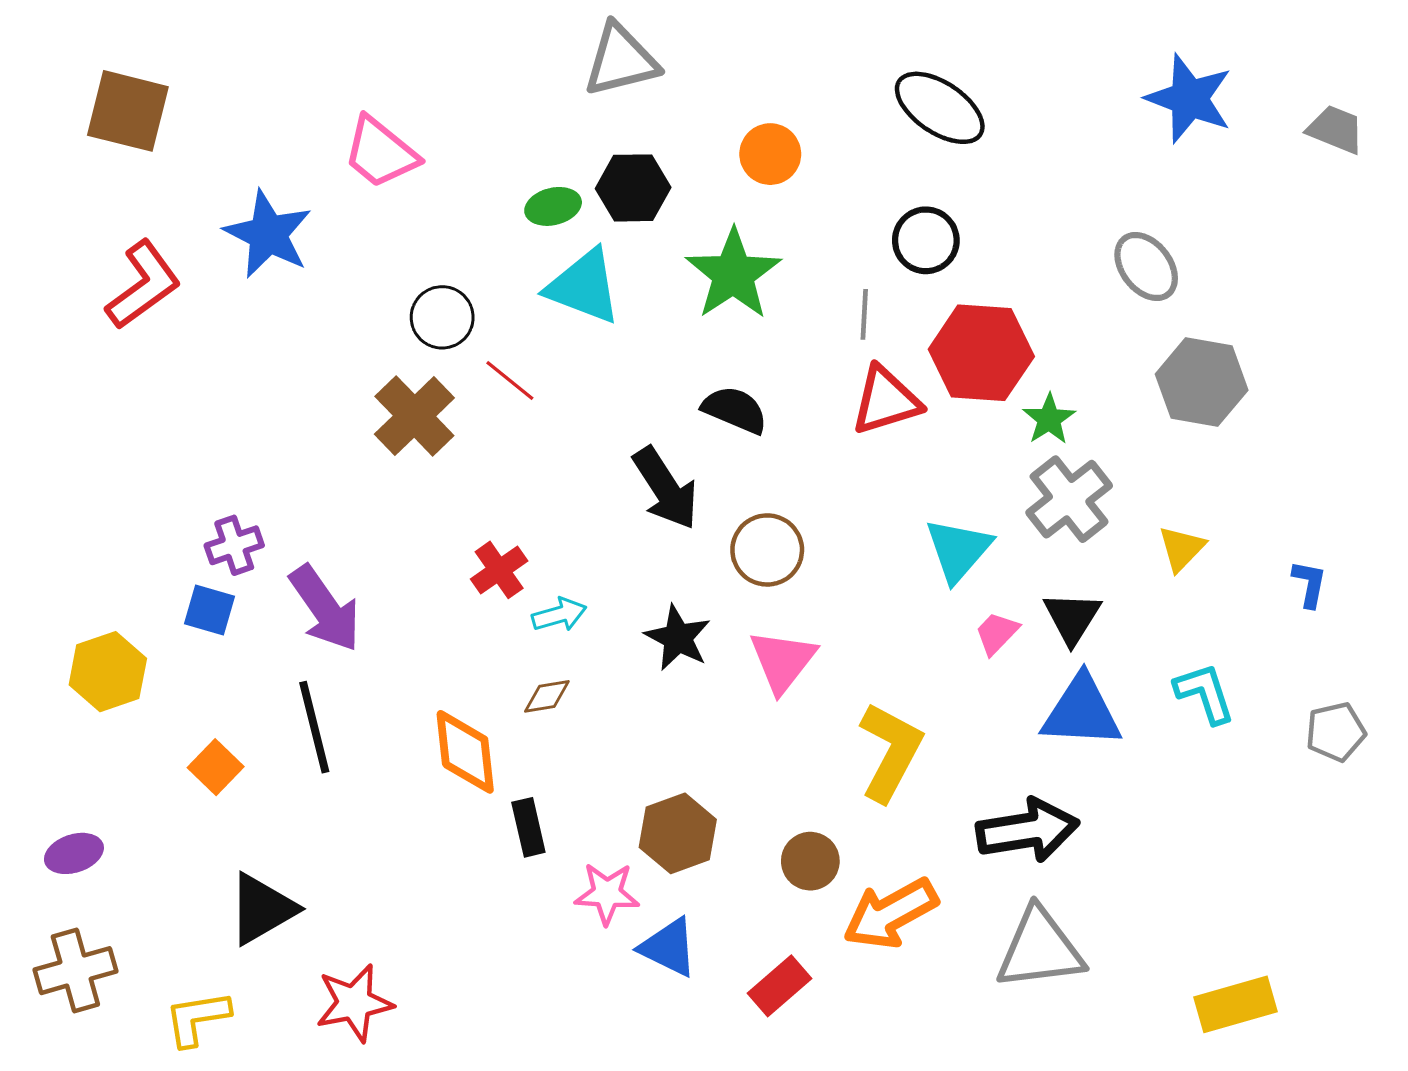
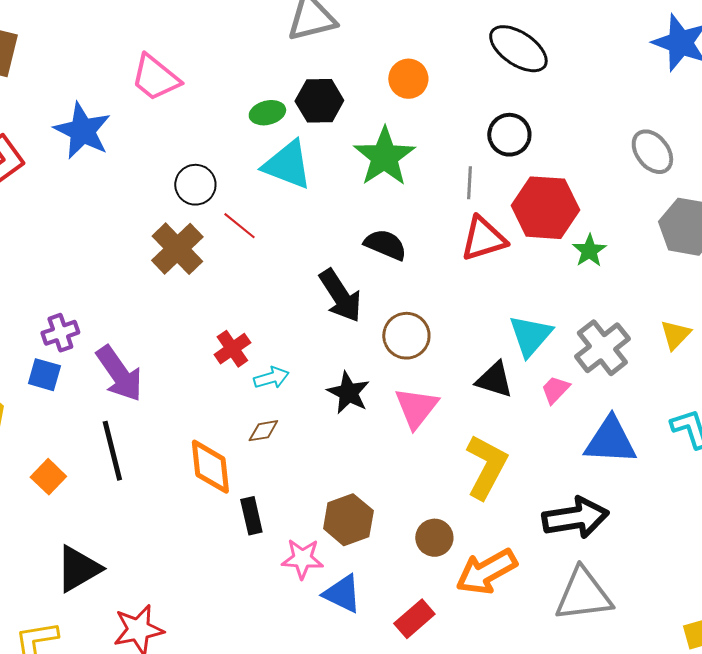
gray cross: (1069, 499) -> (602, 348), moved
black triangle: (1072, 618) -> (494, 380), moved, turned -45

